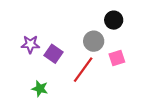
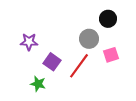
purple square: (54, 54) -> (52, 62), moved

